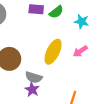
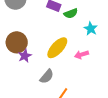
gray semicircle: (34, 77) -> (47, 76), moved, turned -84
purple star: (32, 90) -> (25, 56), moved

